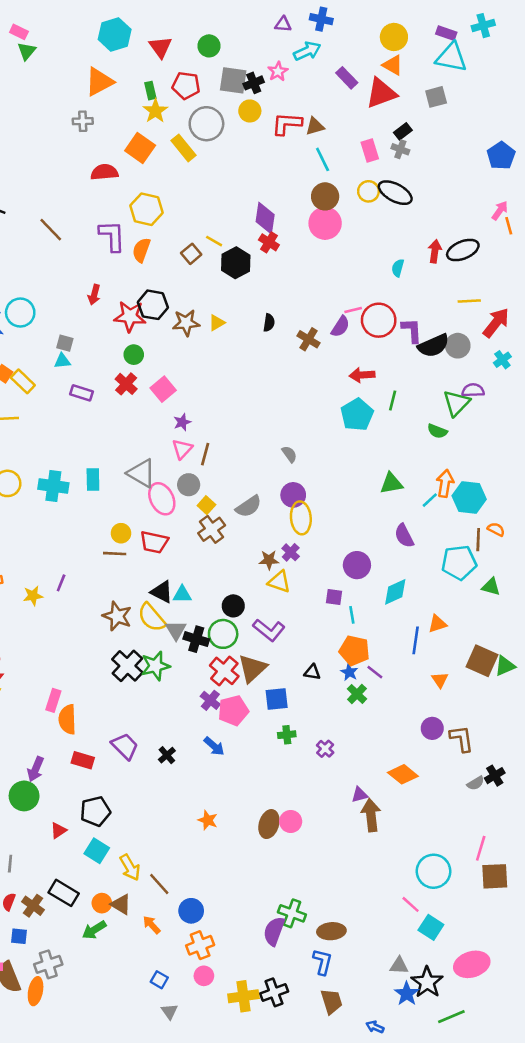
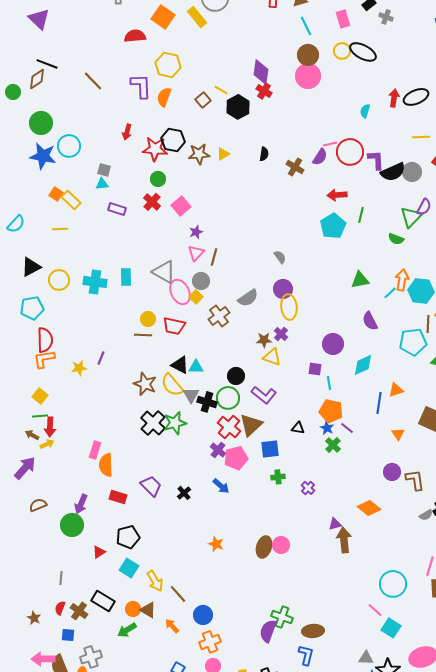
gray cross: (400, 149) -> (386, 17), moved
purple semicircle: (473, 390) -> (424, 207), turned 120
yellow square: (206, 505) -> (196, 297), moved

